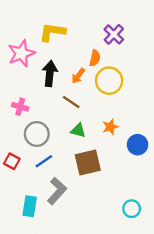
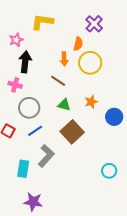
pink star: (21, 53) -> (16, 40), size x0.6
black arrow: (50, 74) -> (25, 62), moved
orange arrow: (78, 76) -> (64, 59), turned -40
brown square: (88, 162) -> (72, 132), turned -30

